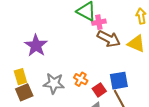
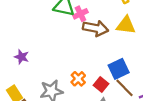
purple star: (36, 46) -> (22, 57), size x0.6
orange cross: (81, 79) -> (78, 79), turned 32

